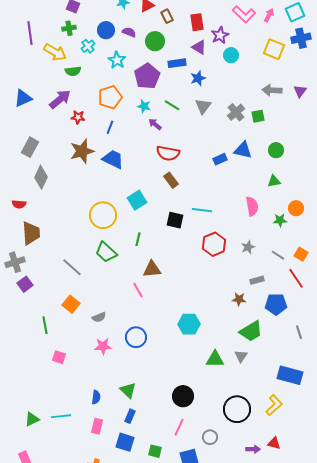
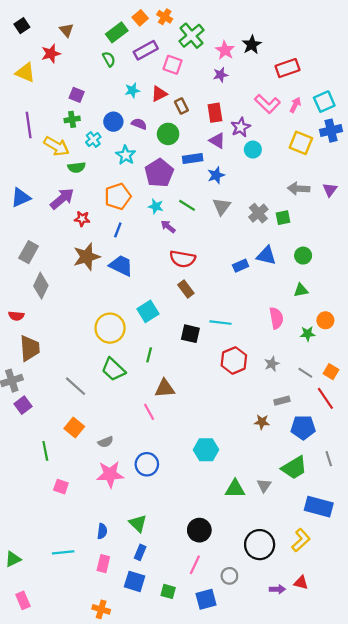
green trapezoid: (251, 331) -> (294, 468), moved
pink star: (103, 346) -> (110, 474), size x1.4
green triangle: (32, 419) -> (13, 559), moved

